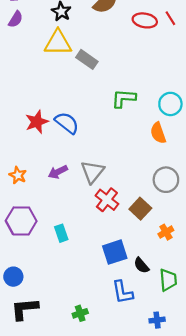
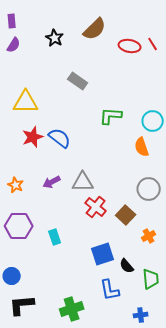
yellow triangle: (58, 43) -> (26, 102), moved
gray triangle: (92, 172) -> (83, 182), turned 50
green cross: (80, 313) -> (72, 309), size x1.6

